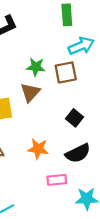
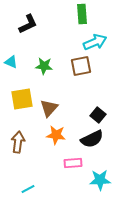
green star: (36, 67) -> (44, 66), moved
brown triangle: (30, 92) -> (49, 108), moved
black square: (75, 118) -> (98, 115), moved

